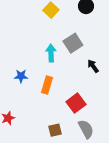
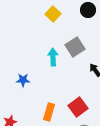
orange rectangle: (47, 85) -> (49, 112), moved

